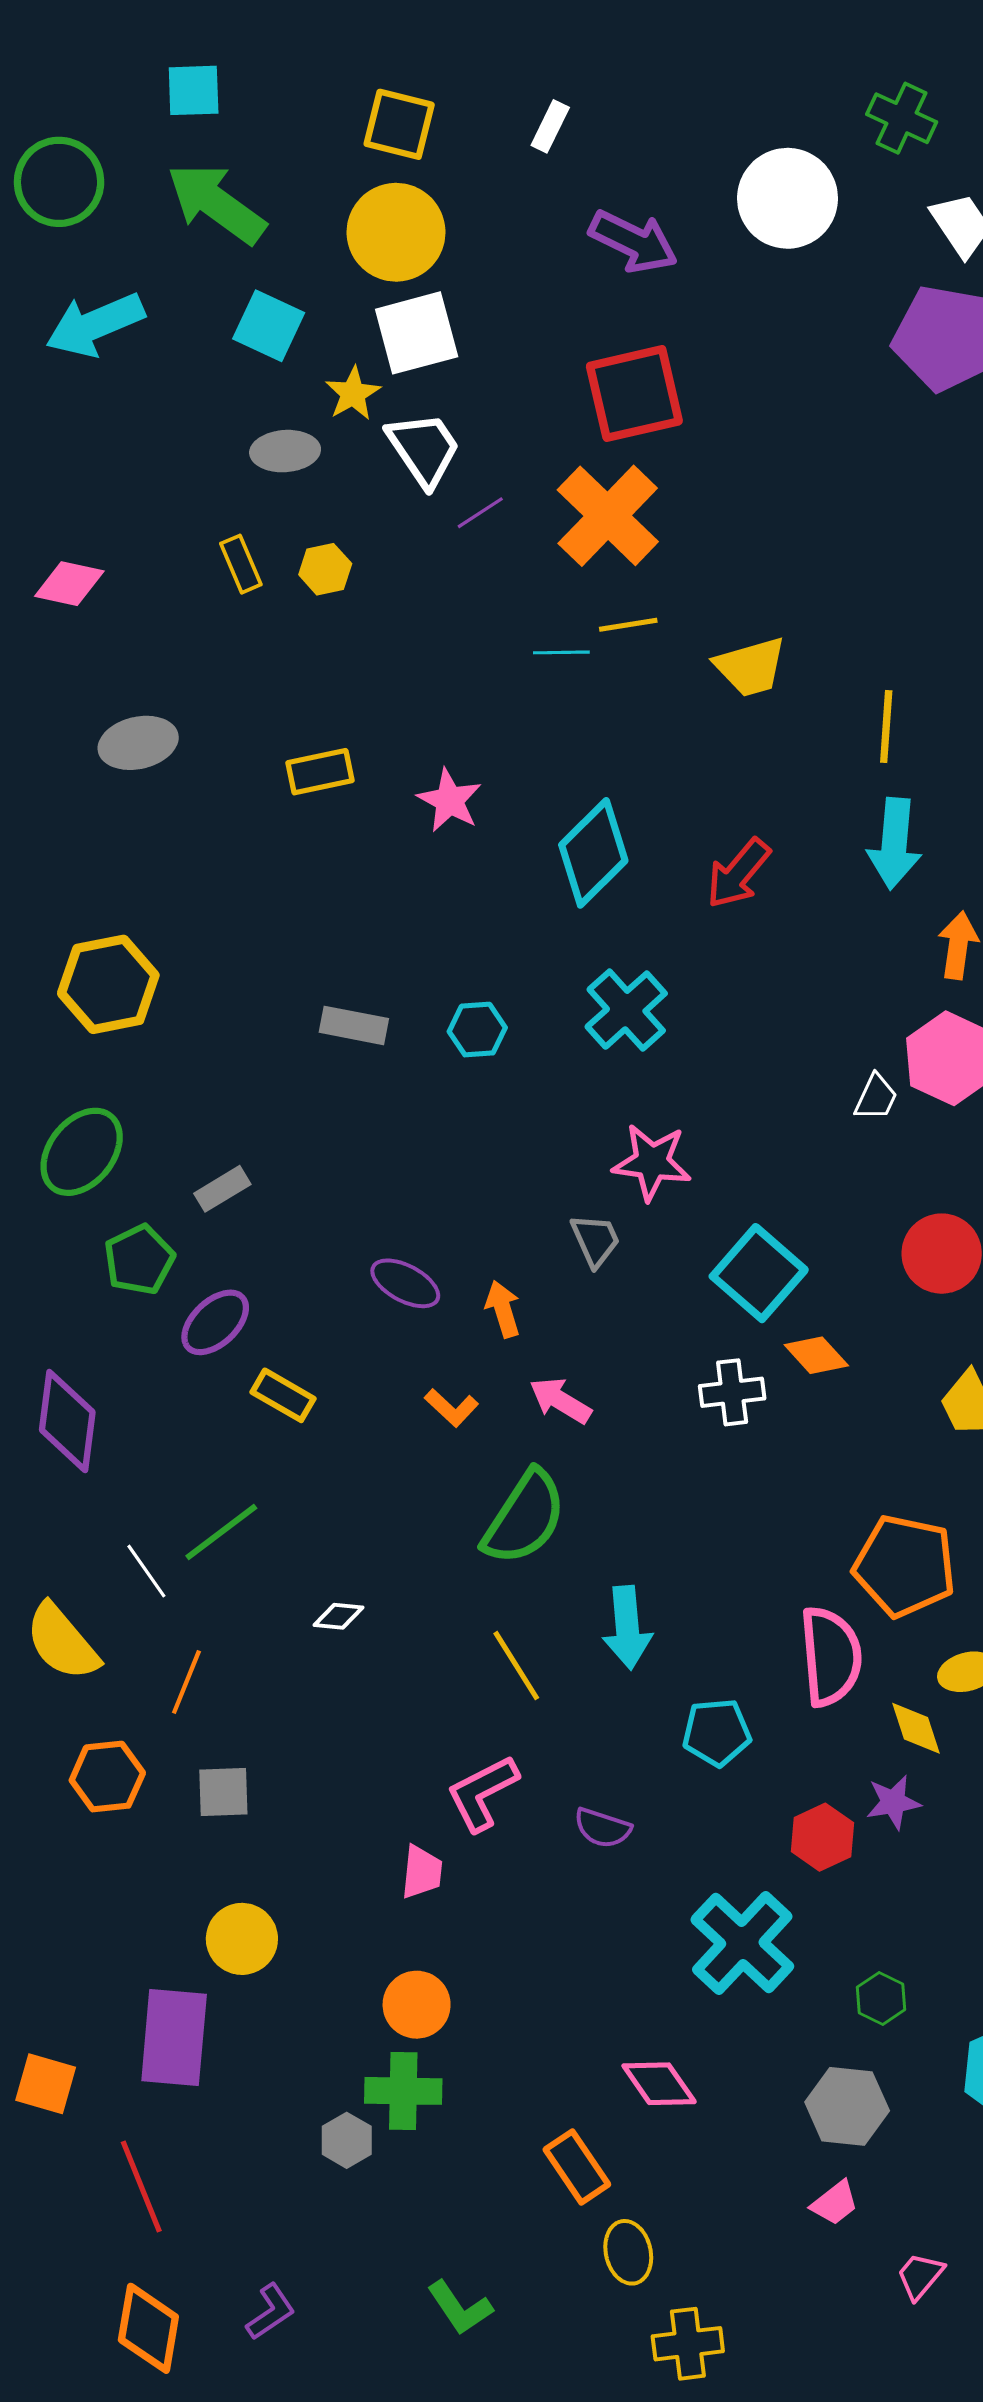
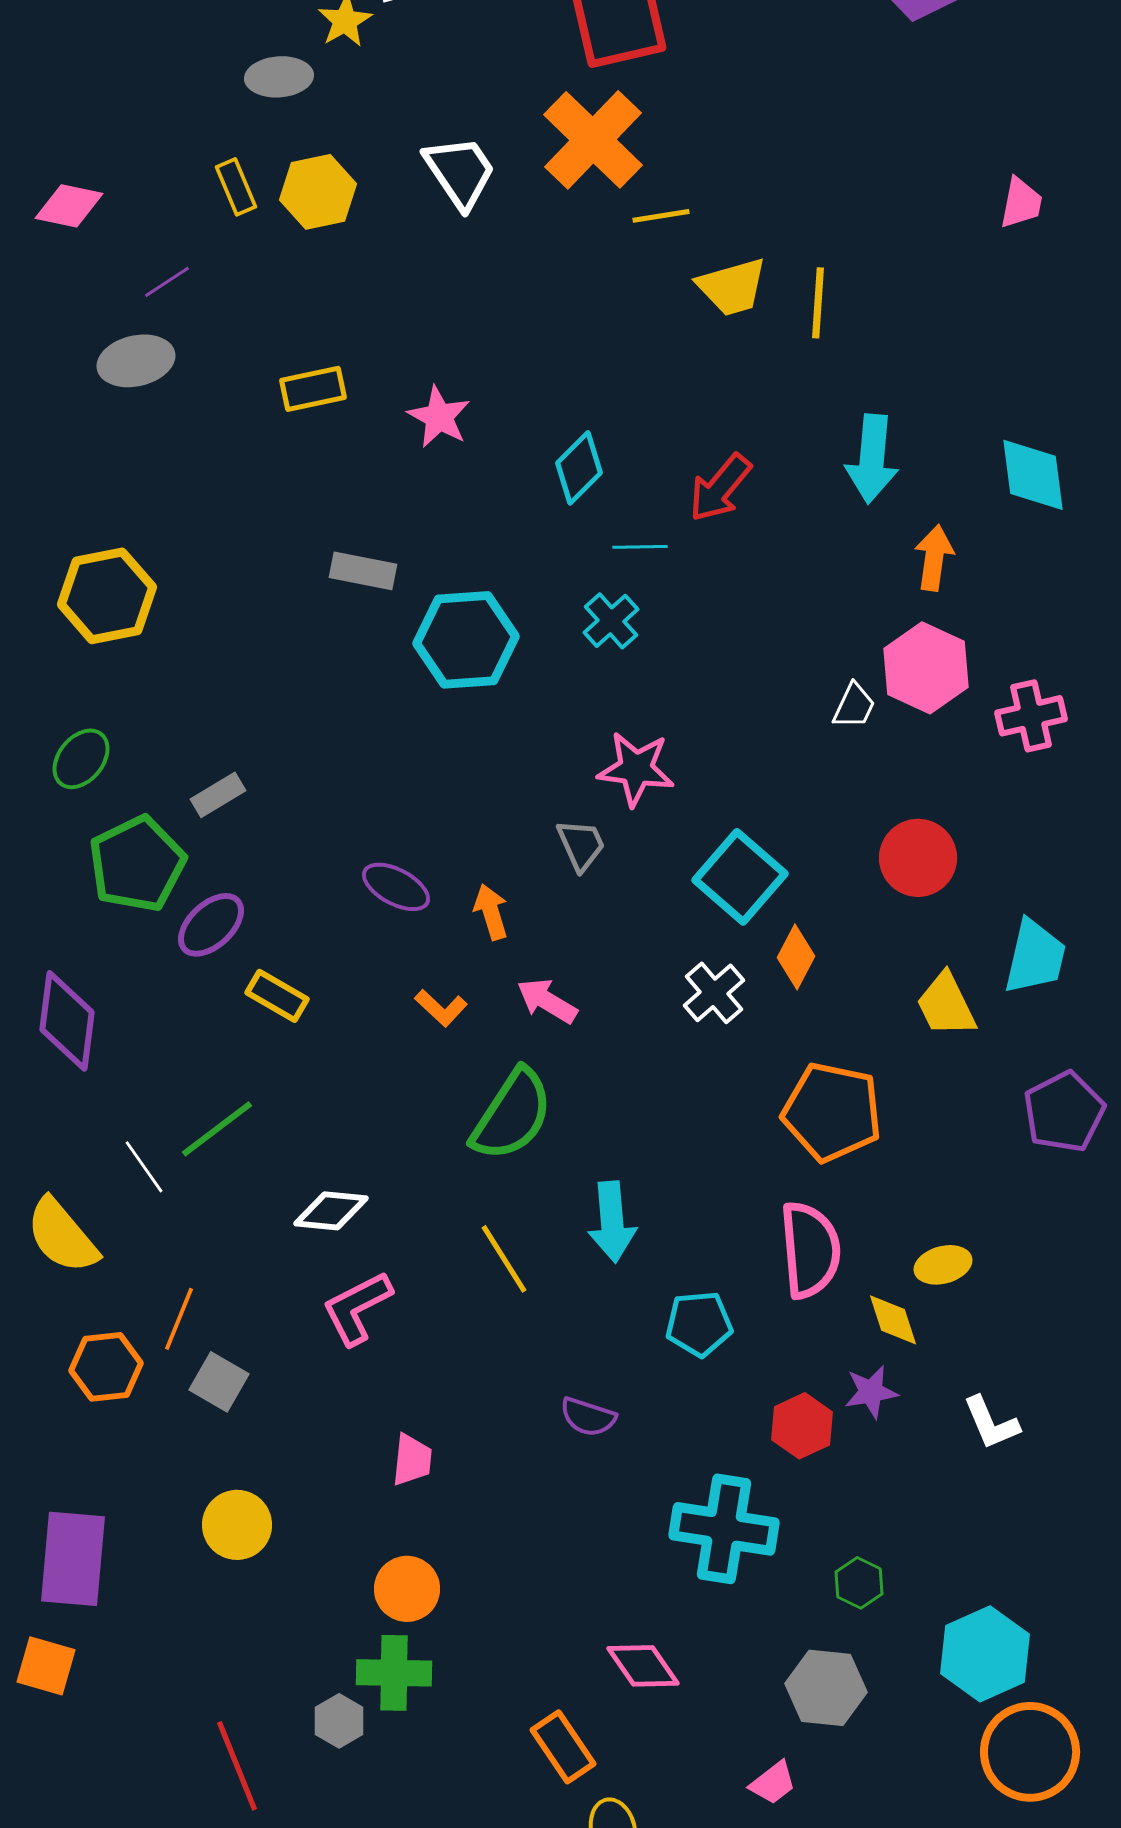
white trapezoid: (424, 449) -> (460, 172), moved
purple line: (480, 513) -> (167, 282), moved
yellow hexagon: (325, 569) -> (318, 192), size x1.5
yellow line: (628, 625) -> (661, 216), moved
cyan line: (561, 652) -> (640, 547), moved
yellow line: (886, 726) -> (818, 303), moved
cyan diamond: (593, 853) -> (579, 468), size x0.7
cyan cross: (626, 1010) -> (611, 621), size x0.7
gray rectangle: (354, 1025) -> (363, 571), moved
cyan hexagon: (477, 1030) -> (466, 640), size x1.8
green ellipse: (82, 1152) -> (81, 759), size x0.7
green pentagon: (139, 1260) -> (137, 864), size x1.4
orange diamond: (816, 1355) -> (796, 957), turned 70
white cross: (732, 1392) -> (714, 993), turned -34
orange pentagon: (905, 1566) -> (832, 1112), moved
white diamond: (338, 1616) -> (331, 1211), size x1.5
orange line: (186, 1682) -> (179, 1319), moved
gray square: (223, 1792) -> (219, 1382), turned 32
pink L-shape: (482, 1793) -> (357, 1308), moved
cyan cross: (742, 1943) -> (724, 1529), turned -34
purple rectangle: (174, 2038) -> (73, 1559), moved
red line: (141, 2187) -> (237, 1766), moved
pink trapezoid: (835, 2203) -> (773, 1783), moved

